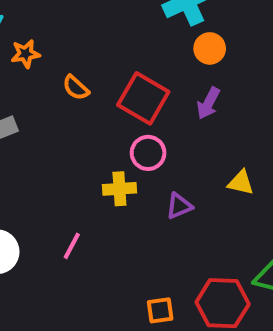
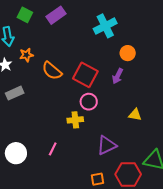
orange circle: (210, 48) -> (128, 53), moved
orange semicircle: (76, 88) -> (52, 71), size x1.5
purple triangle: (179, 206) -> (107, 145), moved, size x1.5

